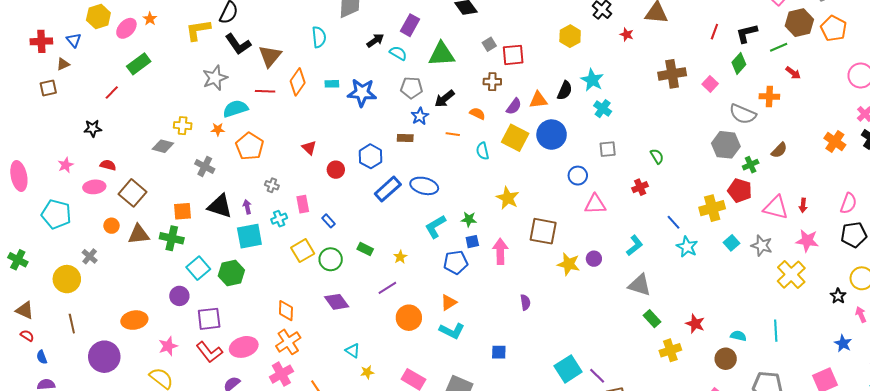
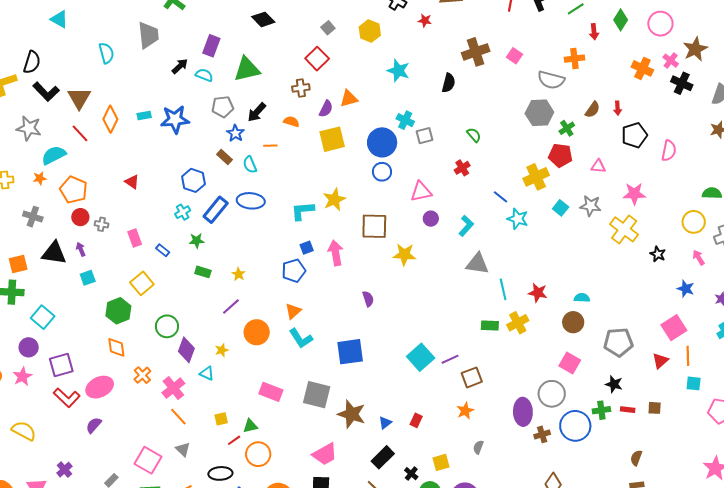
cyan semicircle: (319, 37) -> (106, 53), moved
gray square: (489, 44) -> (328, 28), moved
red square: (513, 55) -> (317, 59), turned -30
green diamond: (739, 63) -> (621, 20), moved
red arrow: (793, 73) -> (594, 32), turned 56
gray star: (215, 78) -> (29, 128), turned -30
black semicircle: (565, 90) -> (449, 83), moved
red line: (265, 91) -> (80, 133), turned 54
cyan cross: (603, 109) -> (405, 120), moved
blue circle: (552, 135) -> (382, 142), moved
brown rectangle: (405, 138) -> (225, 157), turned 49
yellow square: (515, 138) -> (332, 139), turned -32
orange cross: (835, 141) -> (642, 68), moved
cyan semicircle: (483, 151) -> (250, 165), moved
red circle: (336, 170) -> (80, 217), moved
blue circle: (578, 176) -> (382, 172), moved
yellow star: (508, 198) -> (334, 199), turned 30
red arrow: (803, 205) -> (618, 108), moved
pink triangle: (776, 208) -> (598, 166), size x0.6
cyan cross: (279, 219) -> (183, 212), moved
green star: (469, 219) -> (197, 241), moved
cyan L-shape: (435, 227) -> (303, 211), moved, turned 35
black pentagon: (854, 235) -> (634, 135), moved
cyan square: (249, 236) -> (88, 278), size x0.6
green circle: (331, 259) -> (167, 326), moved
purple circle: (594, 259) -> (431, 219), moved
green hexagon: (231, 273) -> (118, 311), moved
black star: (838, 296) -> (658, 254), moved
purple diamond: (337, 302) -> (186, 350), moved, turned 65
orange diamond: (286, 311) -> (116, 347), moved
green rectangle: (652, 319) -> (490, 326), moved, turned -36
cyan L-shape: (452, 331) -> (301, 338), turned 40
cyan line: (776, 331) -> (503, 289), moved
orange cross: (288, 342) -> (142, 375), size x0.7
pink star: (168, 346) -> (22, 376), moved
blue square: (499, 352) -> (350, 352), size x1.8
yellow star: (367, 372) -> (222, 350), moved
pink cross: (281, 374) -> (173, 388), moved
purple line: (597, 376) -> (450, 359), turned -60

